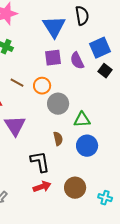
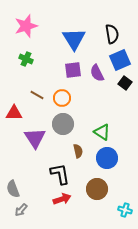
black semicircle: (82, 16) -> (112, 34), moved
gray circle: (58, 104) -> (63, 124), moved
green triangle: (82, 120) -> (102, 132), turned 36
brown circle: (75, 188) -> (97, 189), moved

